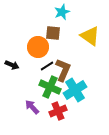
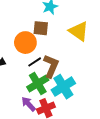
green cross: (50, 87) -> (38, 83), turned 35
purple arrow: (32, 107) -> (29, 104), moved

